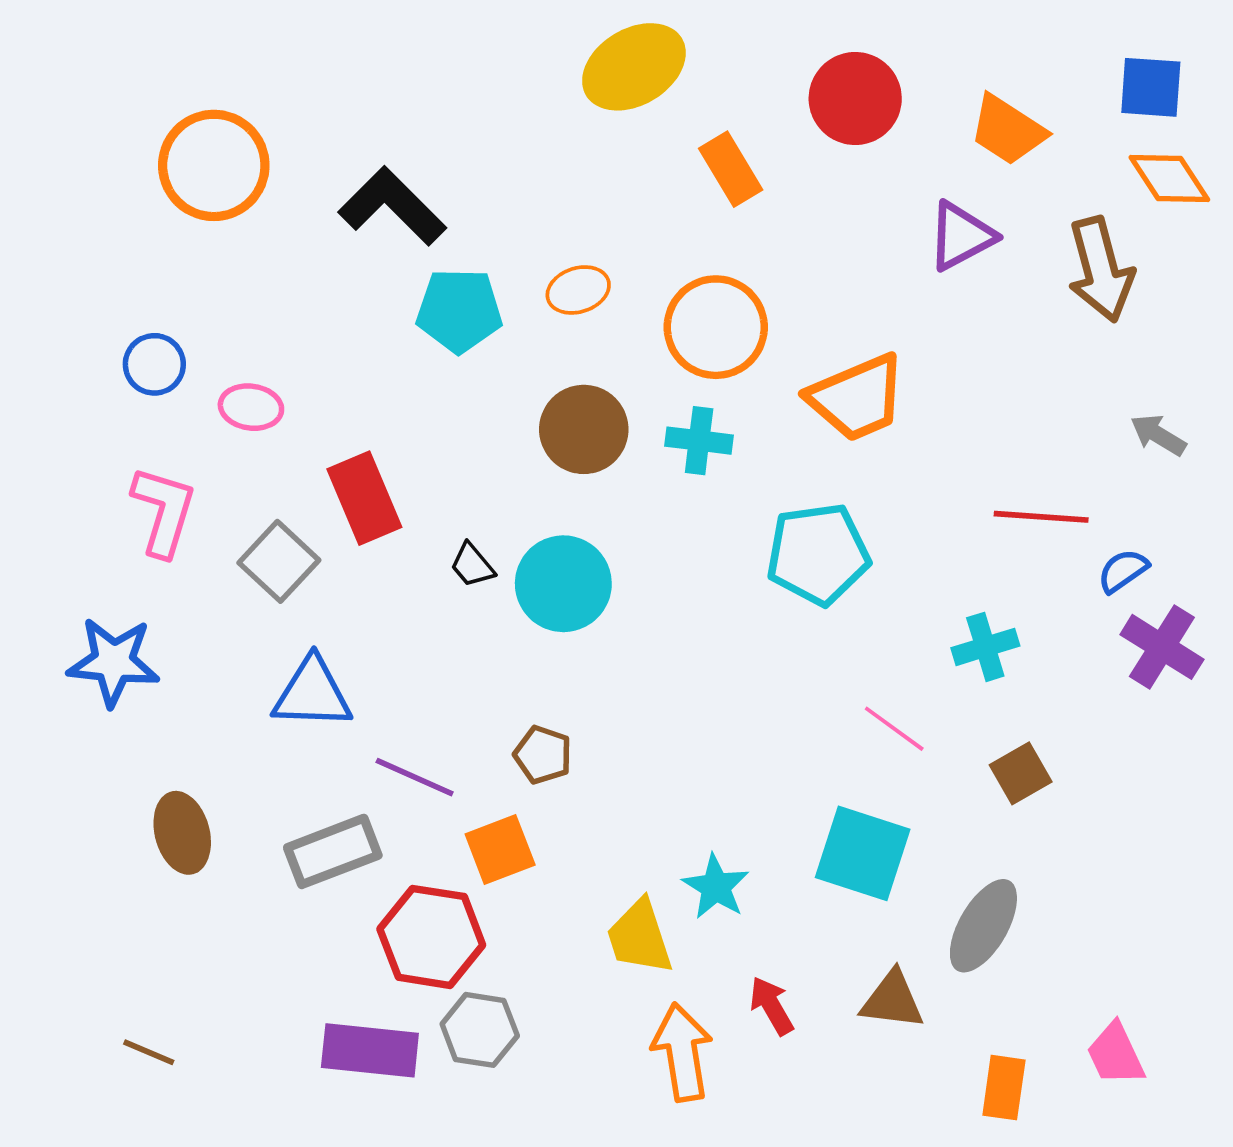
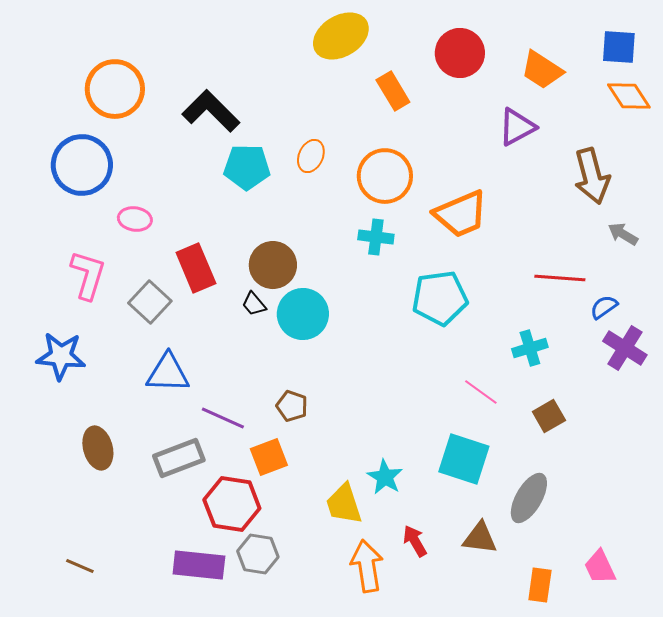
brown arrow: (1101, 270) -> (592, 176), moved
orange ellipse: (578, 290) -> (311, 156), turned -48
blue circle: (154, 364) -> (82, 165), moved, size x1.8
brown circle: (584, 429) -> (273, 265), moved

